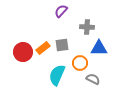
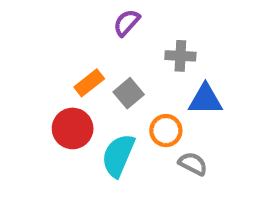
gray square: (62, 45) -> (129, 93), turned -32
orange rectangle: (43, 48) -> (89, 83), moved
red circle: (23, 52) -> (73, 128), moved

